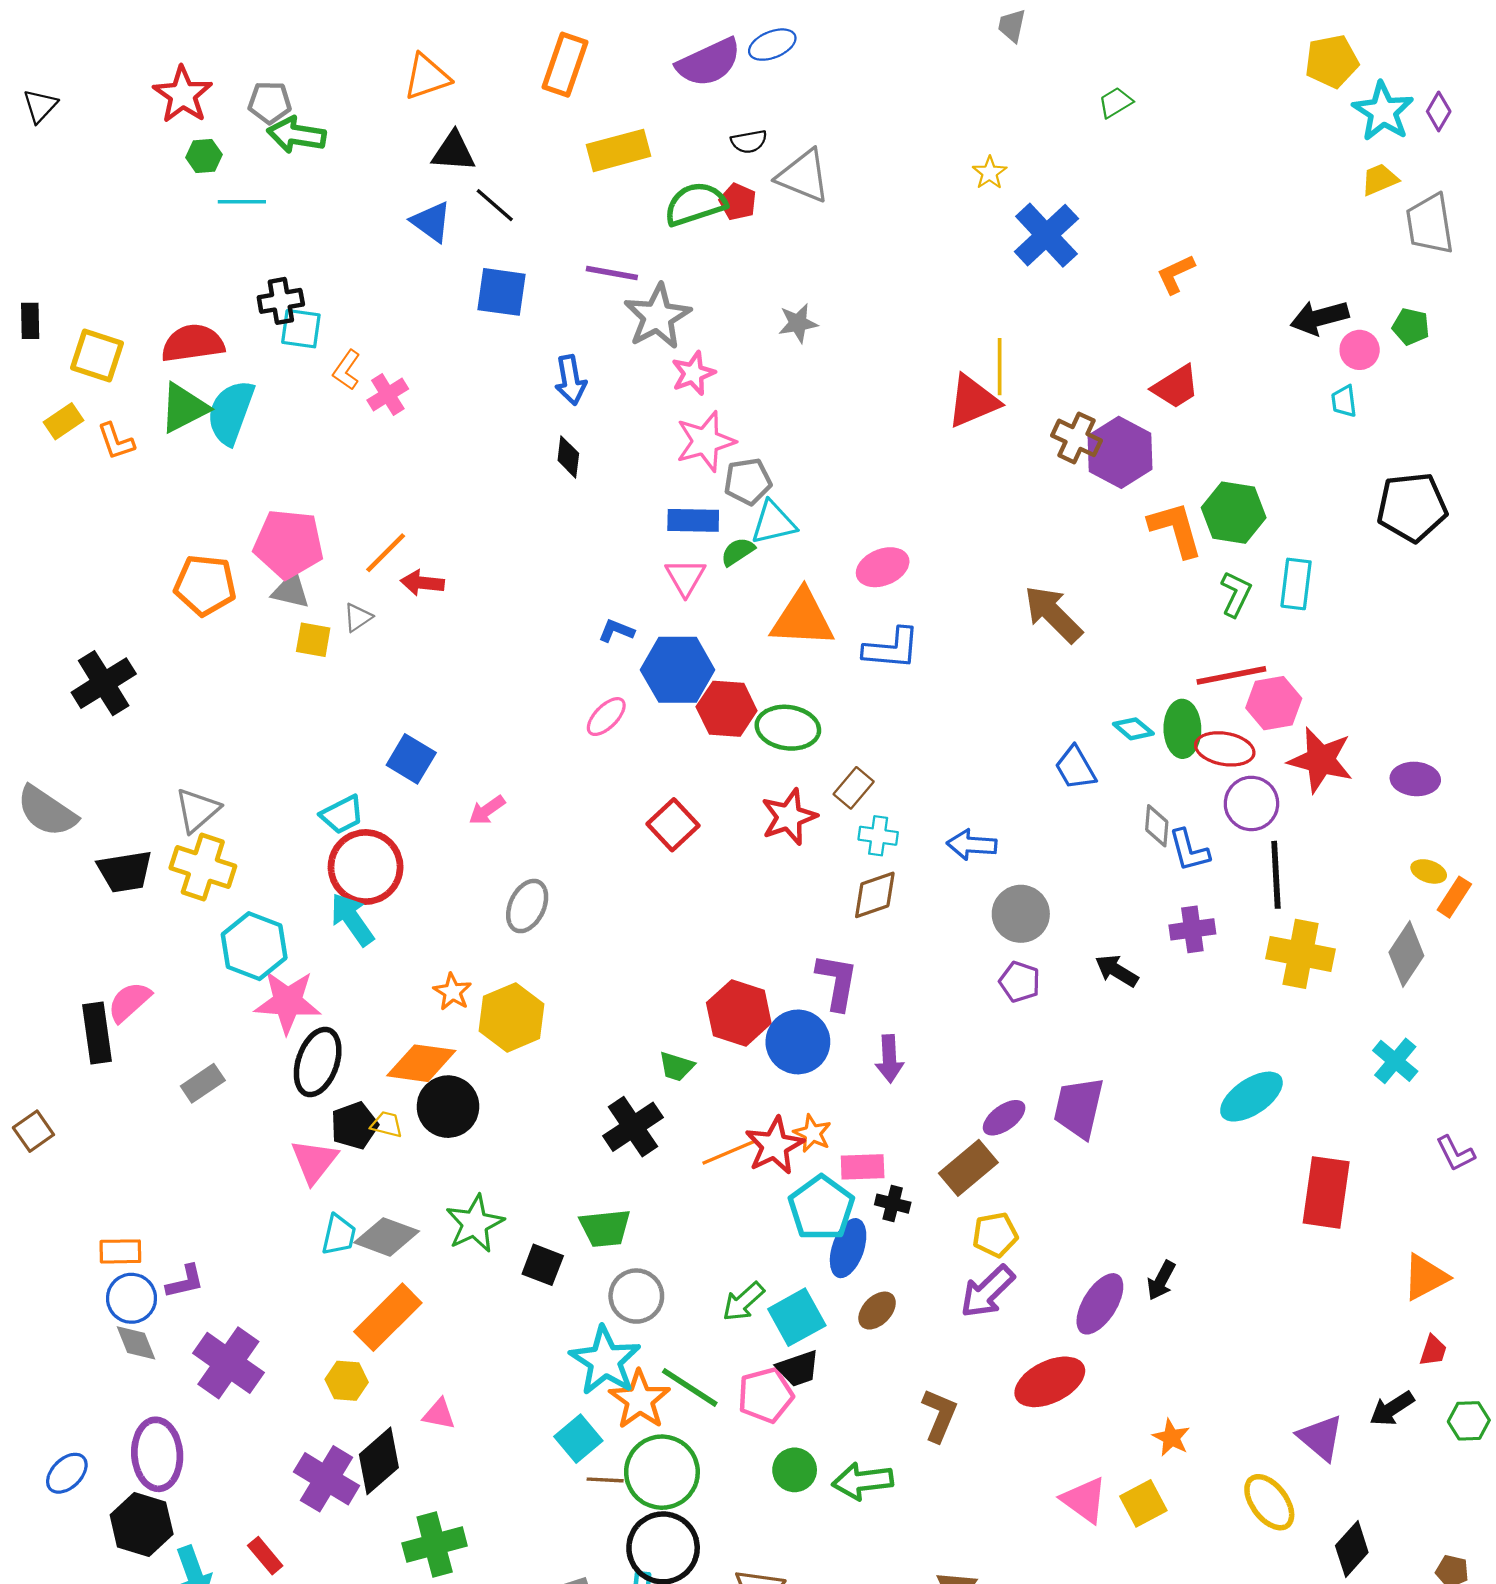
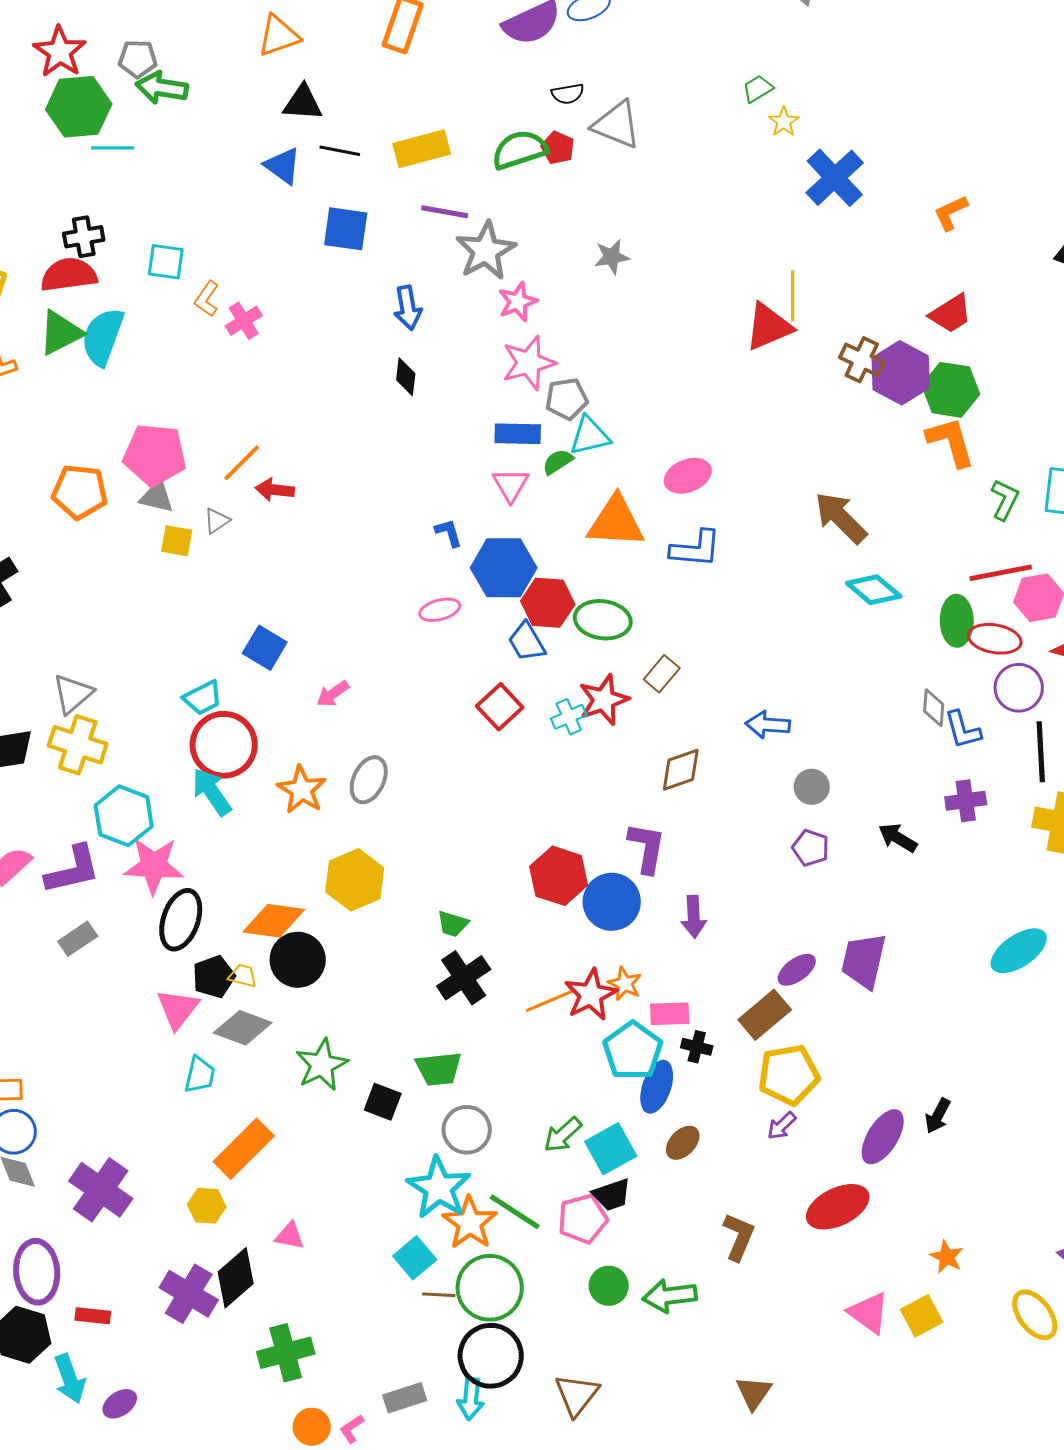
green trapezoid: (1116, 103) -> (758, 89), moved
yellow rectangle: (618, 150) -> (422, 149), moved
green hexagon: (204, 156) -> (79, 107), size x2.0
black line: (495, 205) -> (340, 151), turned -30
black cross: (281, 301) -> (84, 237), moved
green hexagon: (1234, 513) -> (951, 390), moved
blue L-shape: (616, 631) -> (449, 533), turned 52
pink ellipse: (606, 717) -> (440, 610), turned 30
cyan diamond: (1133, 729) -> (874, 590), moved, size x1.5
blue trapezoid: (1075, 768) -> (527, 642), moved
cyan cross: (878, 836) -> (569, 717), moved, turned -32
gray circle: (1021, 914) -> (812, 787), size x0.7
orange star: (452, 992) -> (302, 790), moved, size x1.4
green trapezoid: (676, 1066) -> (453, 924), moved
yellow pentagon: (995, 1235) -> (789, 1075), size x1.5
gray diamond: (387, 1237) -> (243, 1028), moved
purple L-shape: (185, 1282) -> (73, 870), moved, size x1.6
purple arrow: (987, 1292) -> (782, 1126), size x0.6
red rectangle: (265, 1556) -> (93, 1316), moved, turned -44

